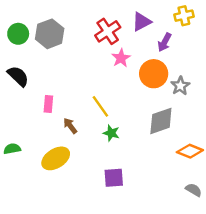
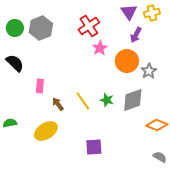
purple triangle: (142, 22) -> (129, 12), moved, turned -36
yellow line: (100, 106) -> (83, 101), moved
green star: (111, 133) -> (107, 100), moved

